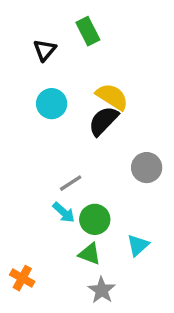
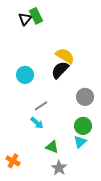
green rectangle: (88, 31) -> (36, 16), moved
black triangle: (45, 50) -> (25, 19), moved
cyan circle: (52, 104) -> (25, 75), moved
green circle: (95, 219) -> (83, 126), moved

